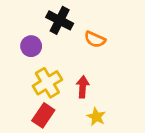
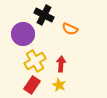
purple circle: (31, 46) -> (23, 34), size x1.5
yellow star: (96, 117) -> (59, 85), moved

